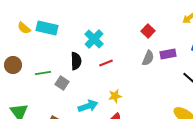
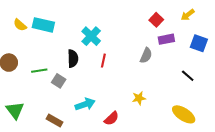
red square: (148, 31) -> (156, 20), moved
purple rectangle: (168, 54) -> (166, 39), moved
red line: (106, 63) -> (103, 61), turned -56
yellow star: (115, 96) -> (139, 98), moved

